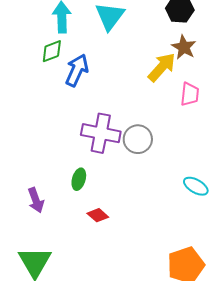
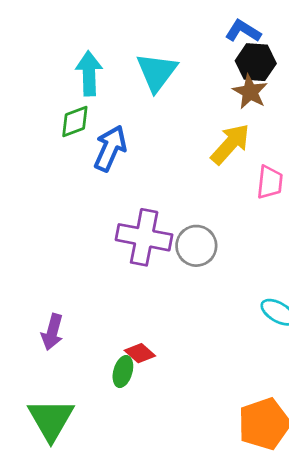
brown star: (184, 47) -> (250, 92), moved
green ellipse: (79, 179) -> (123, 372), moved
purple arrow: (36, 200) -> (52, 332), turned 35

